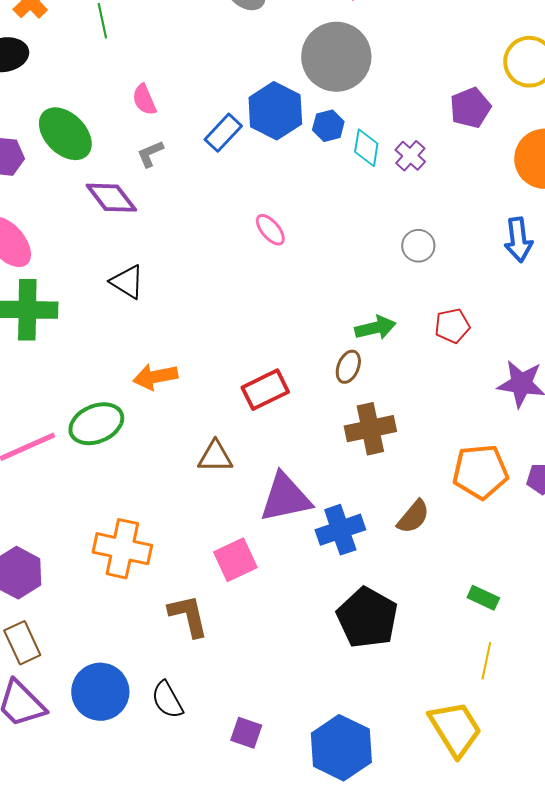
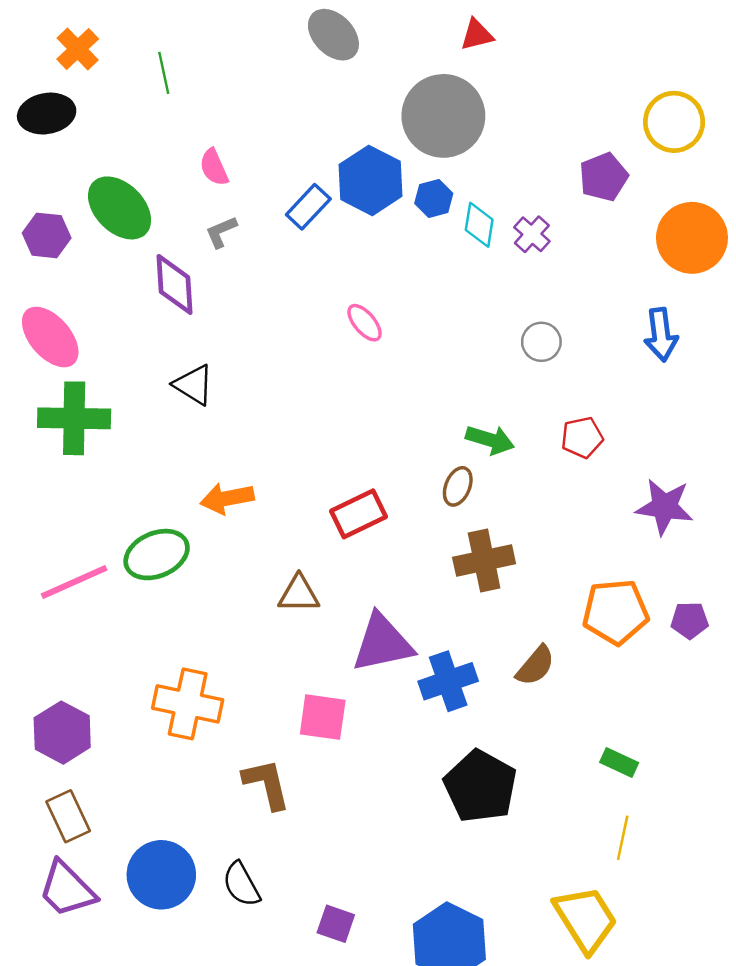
purple diamond: (111, 198) -> (174, 284), turned 34
green arrow: (375, 328) -> (490, 440), turned 30
pink square: (235, 560) -> (323, 717), turned 33

